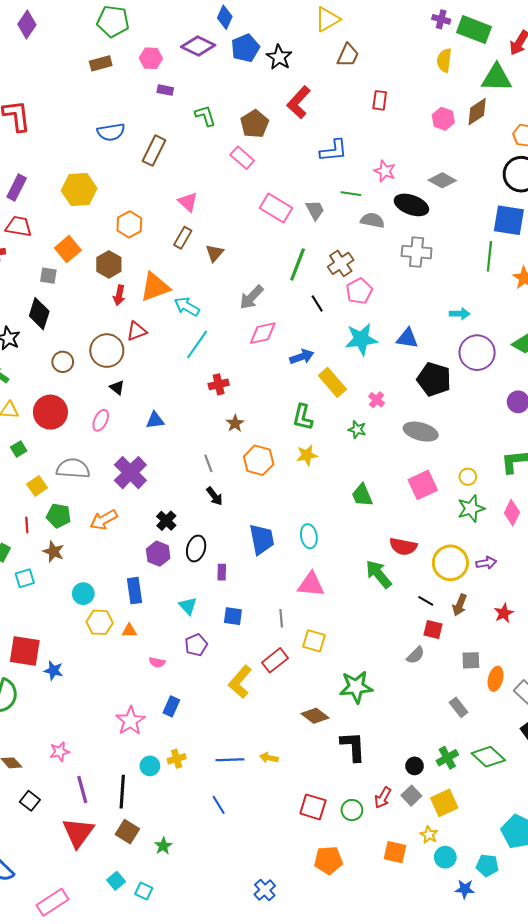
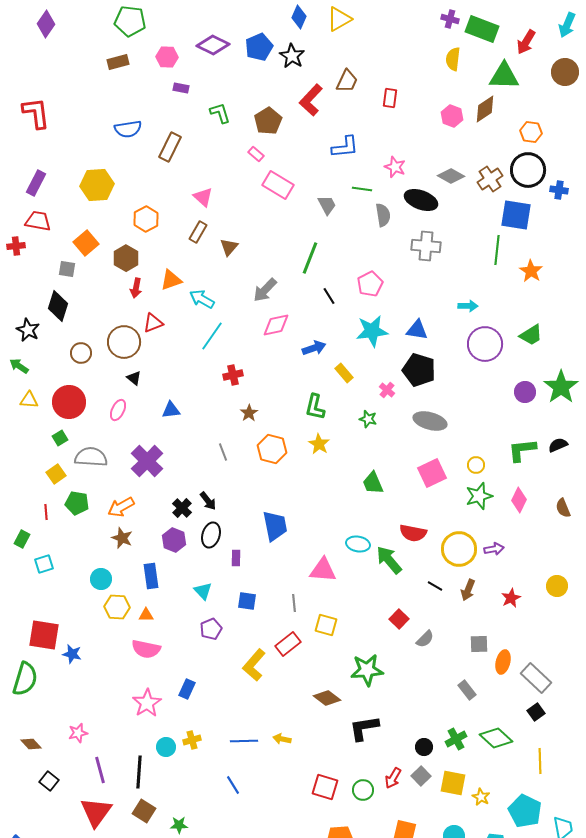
blue diamond: (225, 17) -> (299, 17), moved
brown trapezoid: (348, 55) -> (347, 81), moved
pink rectangle: (242, 158) -> (256, 154), size x0.7
pink rectangle: (276, 208) -> (278, 185), moved
gray semicircle: (372, 220) -> (383, 215), turned 70
brown cross: (341, 263) -> (490, 179), moved
orange triangle: (155, 287) -> (171, 280), size x0.7
black pentagon: (434, 379) -> (419, 370), moved
yellow rectangle: (332, 382) -> (344, 373), size x0.7
green square: (19, 449) -> (60, 438), moved
yellow star: (307, 455) -> (319, 444), turned -30
black arrow: (215, 496) -> (208, 501), moved
cyan ellipse: (309, 536) -> (358, 544), moved, turned -70
brown star: (54, 552) -> (122, 538), moved
red square: (433, 630) -> (399, 619), moved, turned 30
pink semicircle: (157, 662) -> (146, 649), moved, size x1.8
black L-shape: (353, 746) -> (364, 728), turned -96
yellow square: (444, 803) -> (453, 783), turned 36
yellow star: (429, 835) -> (481, 797), moved
green star: (163, 846) -> (179, 825), turned 30

